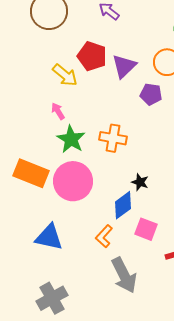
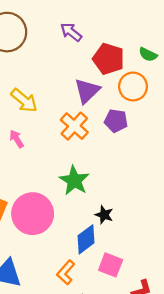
red pentagon: (92, 56) -> (108, 59), moved
orange cross: (113, 138) -> (74, 126), moved, turned 32
green star: (71, 139) -> (74, 181), moved

